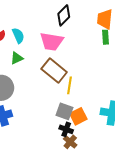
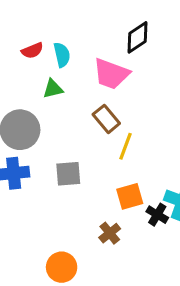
brown rectangle: (54, 71) -> (106, 119), size x0.7
gray square: (64, 111) -> (68, 174), moved, turned -36
black cross: (66, 129) -> (157, 215), moved

